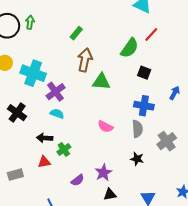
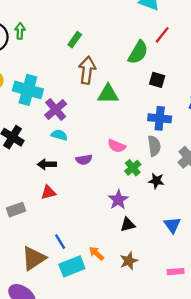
green cross: (64, 149) -> (133, 168), moved
purple semicircle: (78, 180) -> (84, 160), moved, turned 32

